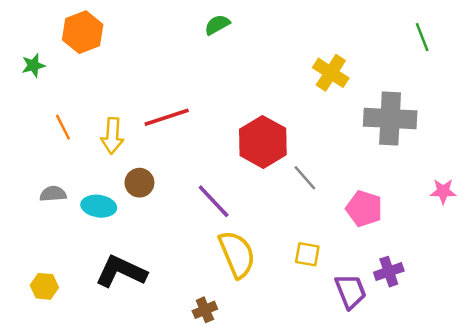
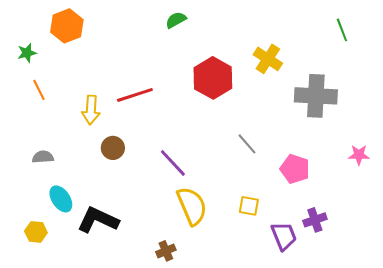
orange line: (63, 127) -> (39, 90), moved
red hexagon: (263, 142) -> (213, 78), moved
cyan ellipse: (99, 206) -> (61, 199), moved, turned 48

